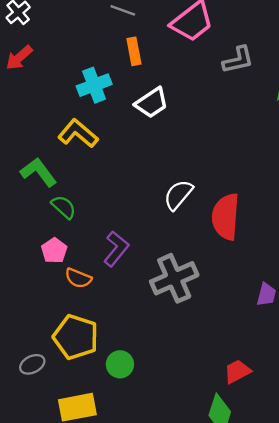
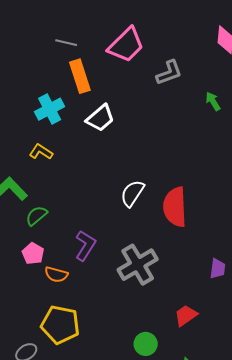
orange rectangle: (134, 51) -> (80, 76), size x1.4
yellow L-shape: (78, 133) -> (41, 152), size x0.7
green semicircle: (64, 207) -> (36, 216), turned -75
green circle: (120, 364) -> (146, 344), moved
red trapezoid: (237, 371) -> (186, 315), moved

